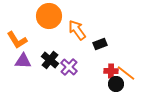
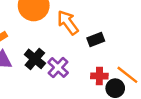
red cross: (111, 71) -> (99, 76), moved

